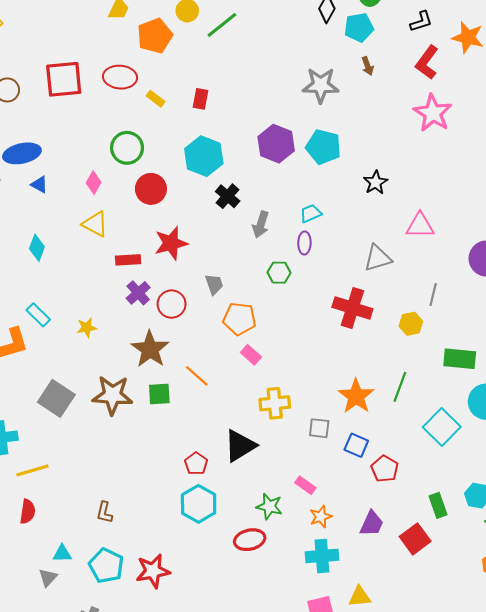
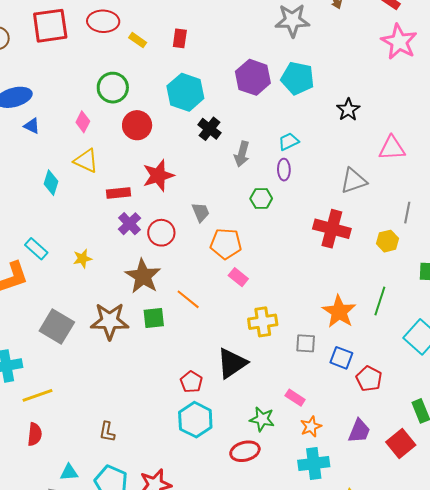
cyan diamond: (37, 248) -> (51, 183), moved

